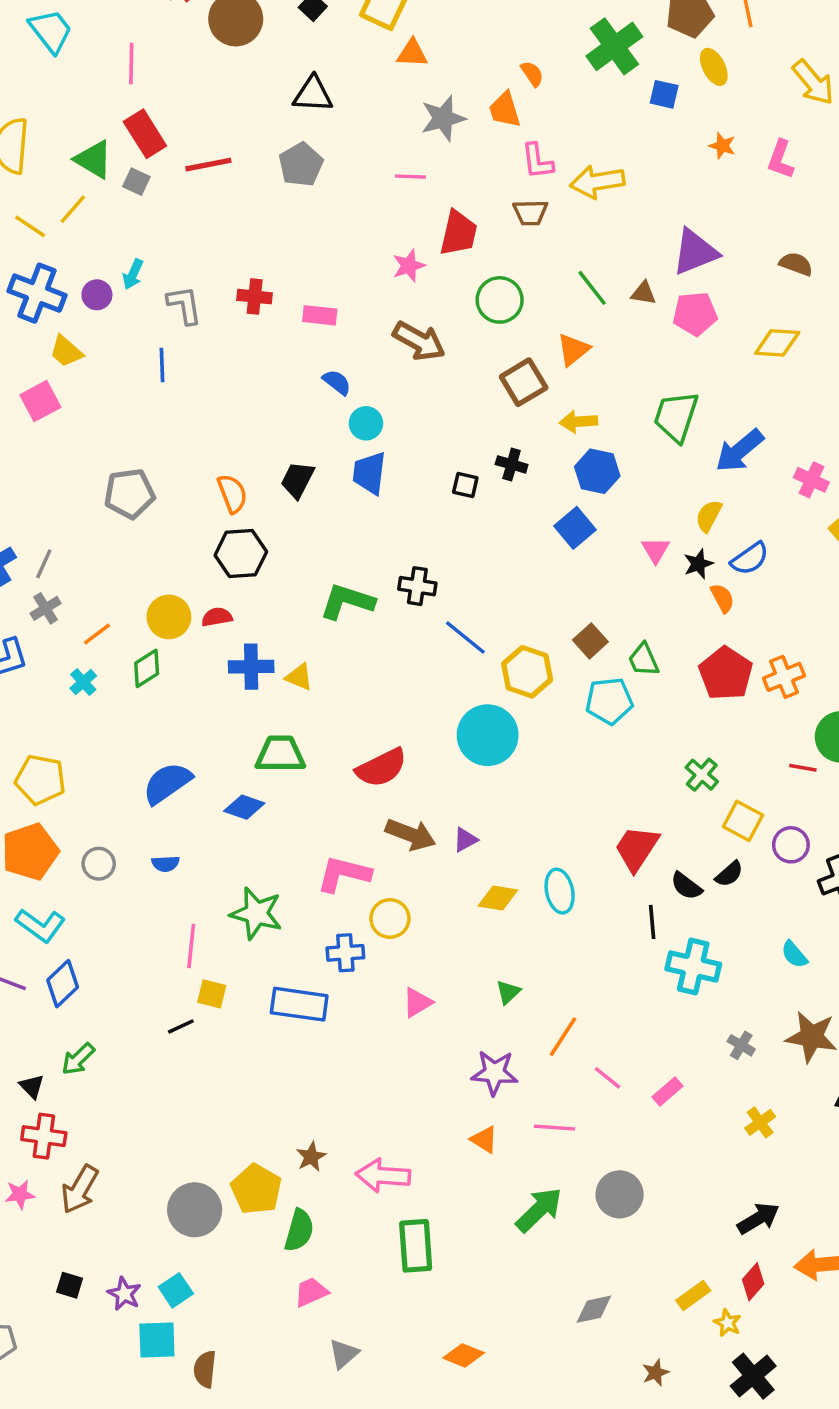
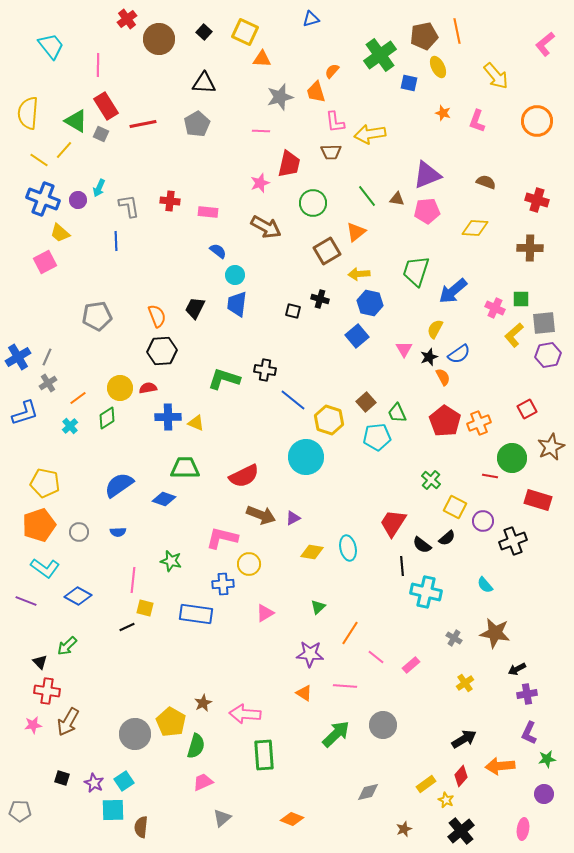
orange semicircle: (532, 74) -> (332, 71), turned -105
green star: (256, 913) -> (171, 561), size x0.7
blue diamond: (63, 984) -> (78, 596), moved, turned 72

